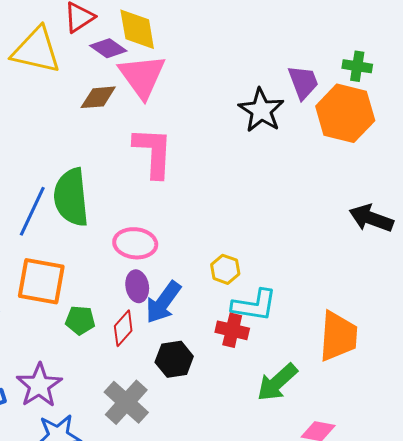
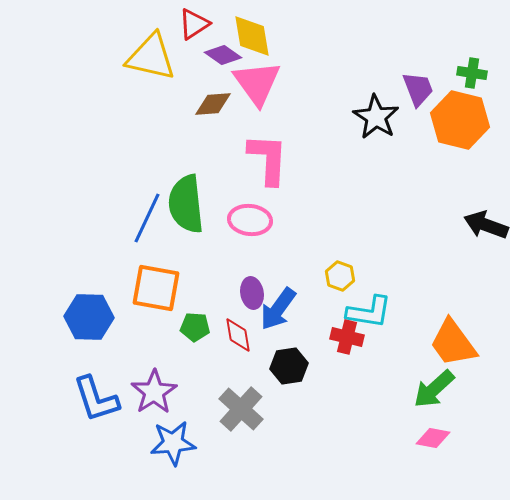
pink ellipse: (135, 243) -> (250, 220), moved
red diamond: (123, 328) -> (238, 335), turned -51
orange trapezoid: (338, 336) -> (453, 343), turned 140
green arrow: (277, 382) -> (434, 389), moved

